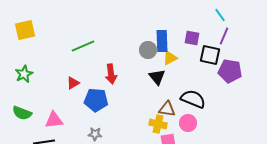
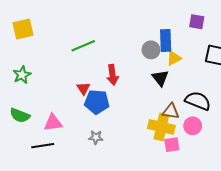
purple square: (192, 38) -> (197, 22), moved
red triangle: (73, 83) -> (83, 88), moved, turned -32
yellow cross: (158, 124) -> (161, 127), size x1.4

